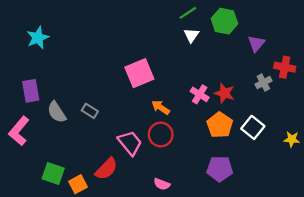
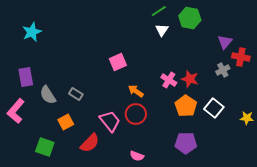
purple triangle: (256, 44) -> (225, 42), moved
pink square: (139, 73) -> (118, 62), size x0.7
orange square: (78, 184) -> (66, 122), moved

